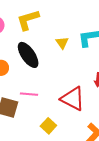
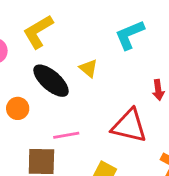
yellow triangle: (62, 43) -> (88, 68), moved

